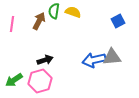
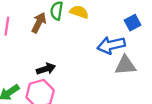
blue arrow: (94, 60) -> (111, 45), moved

